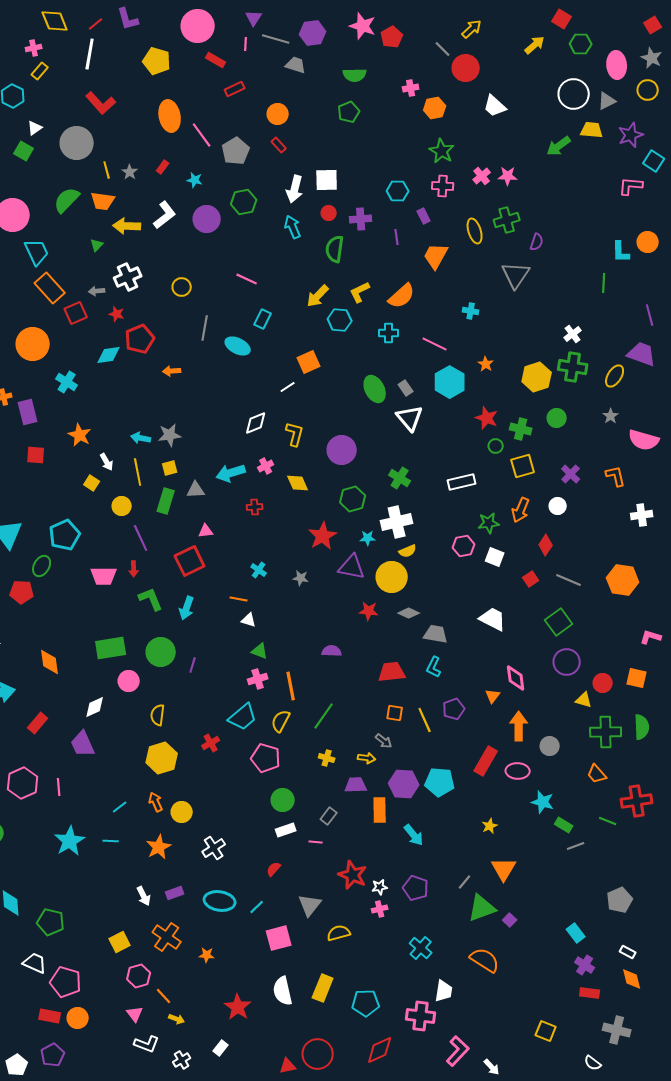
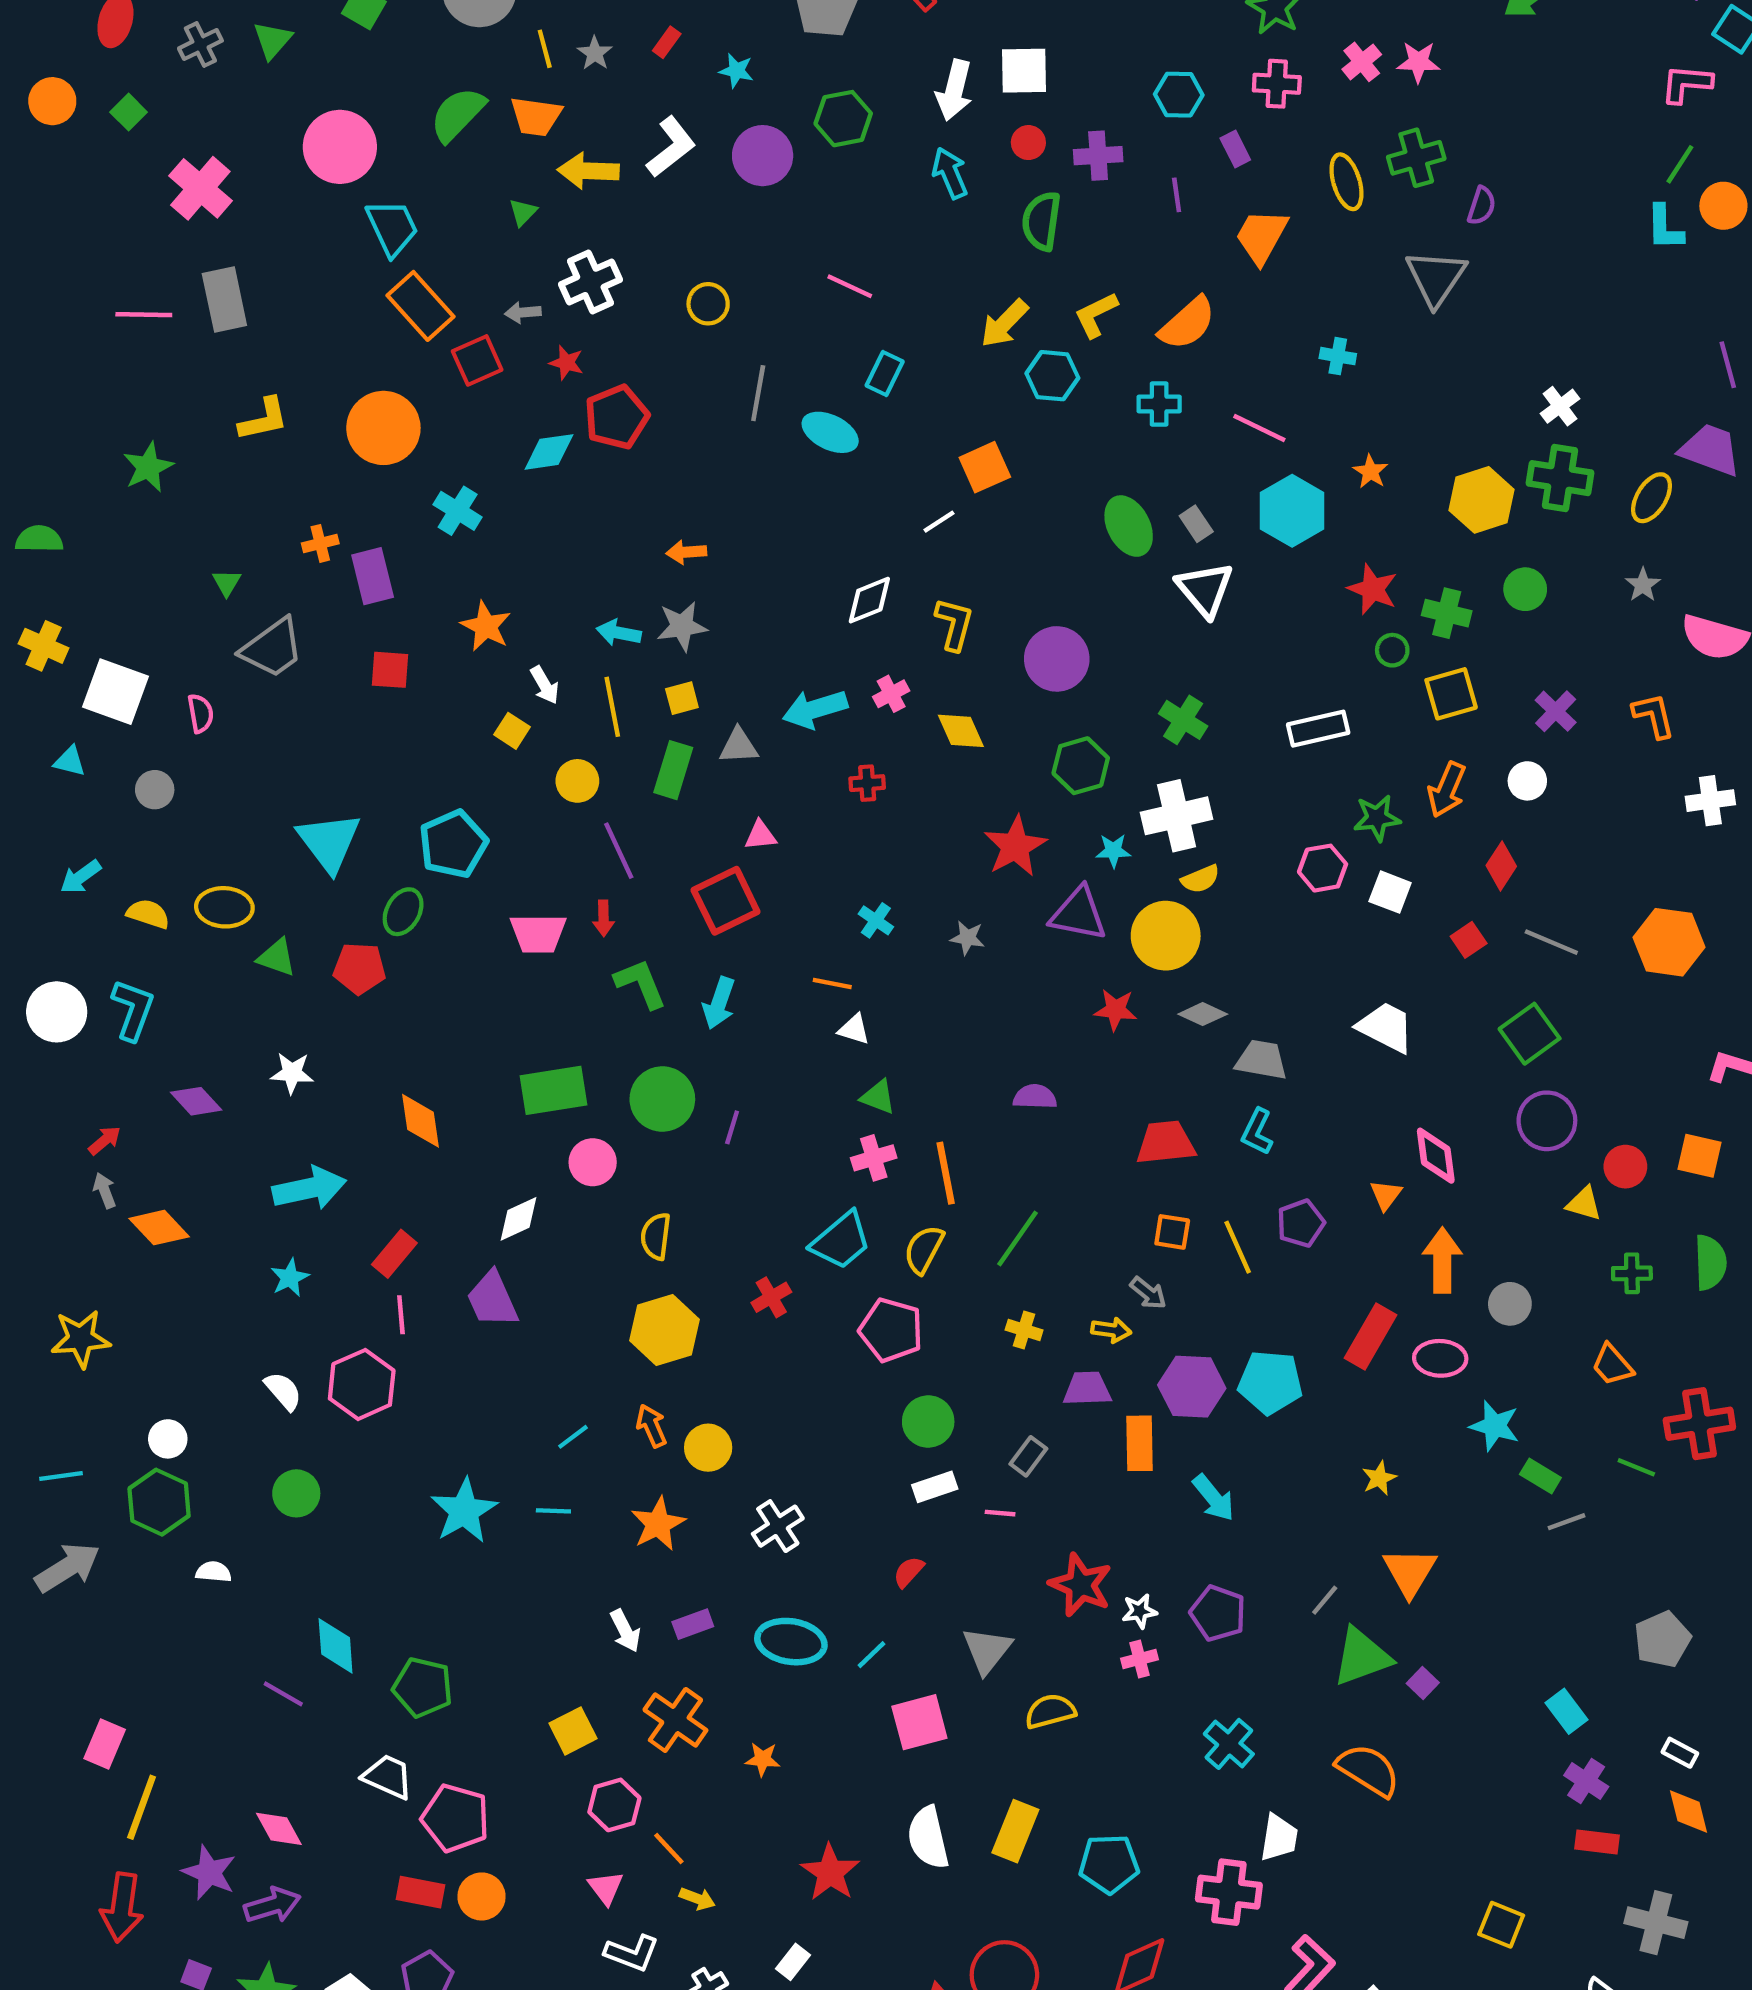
green line: (604, 283) -> (1680, 164), moved, turned 30
orange arrow: (172, 371) -> (686, 552), moved
green cross: (606, 732) -> (1632, 1273), size x0.6
pink line: (59, 787) -> (401, 1315), moved

